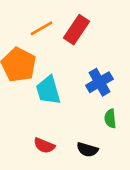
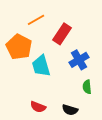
red rectangle: (77, 30) -> (62, 34), moved

